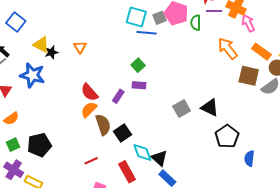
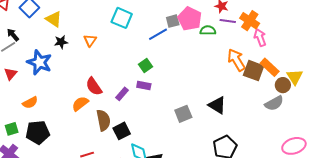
cyan square: (136, 17) -> (122, 18), moved
green semicircle: (196, 23) -> (208, 30), turned 84
blue line: (147, 33) -> (158, 34), turned -42
yellow triangle: (41, 45) -> (54, 19), moved
brown square: (249, 76) -> (254, 71), moved
black triangle: (210, 108) -> (217, 105), moved
orange semicircle: (89, 110) -> (80, 104), moved
orange semicircle: (11, 119) -> (30, 103), moved

